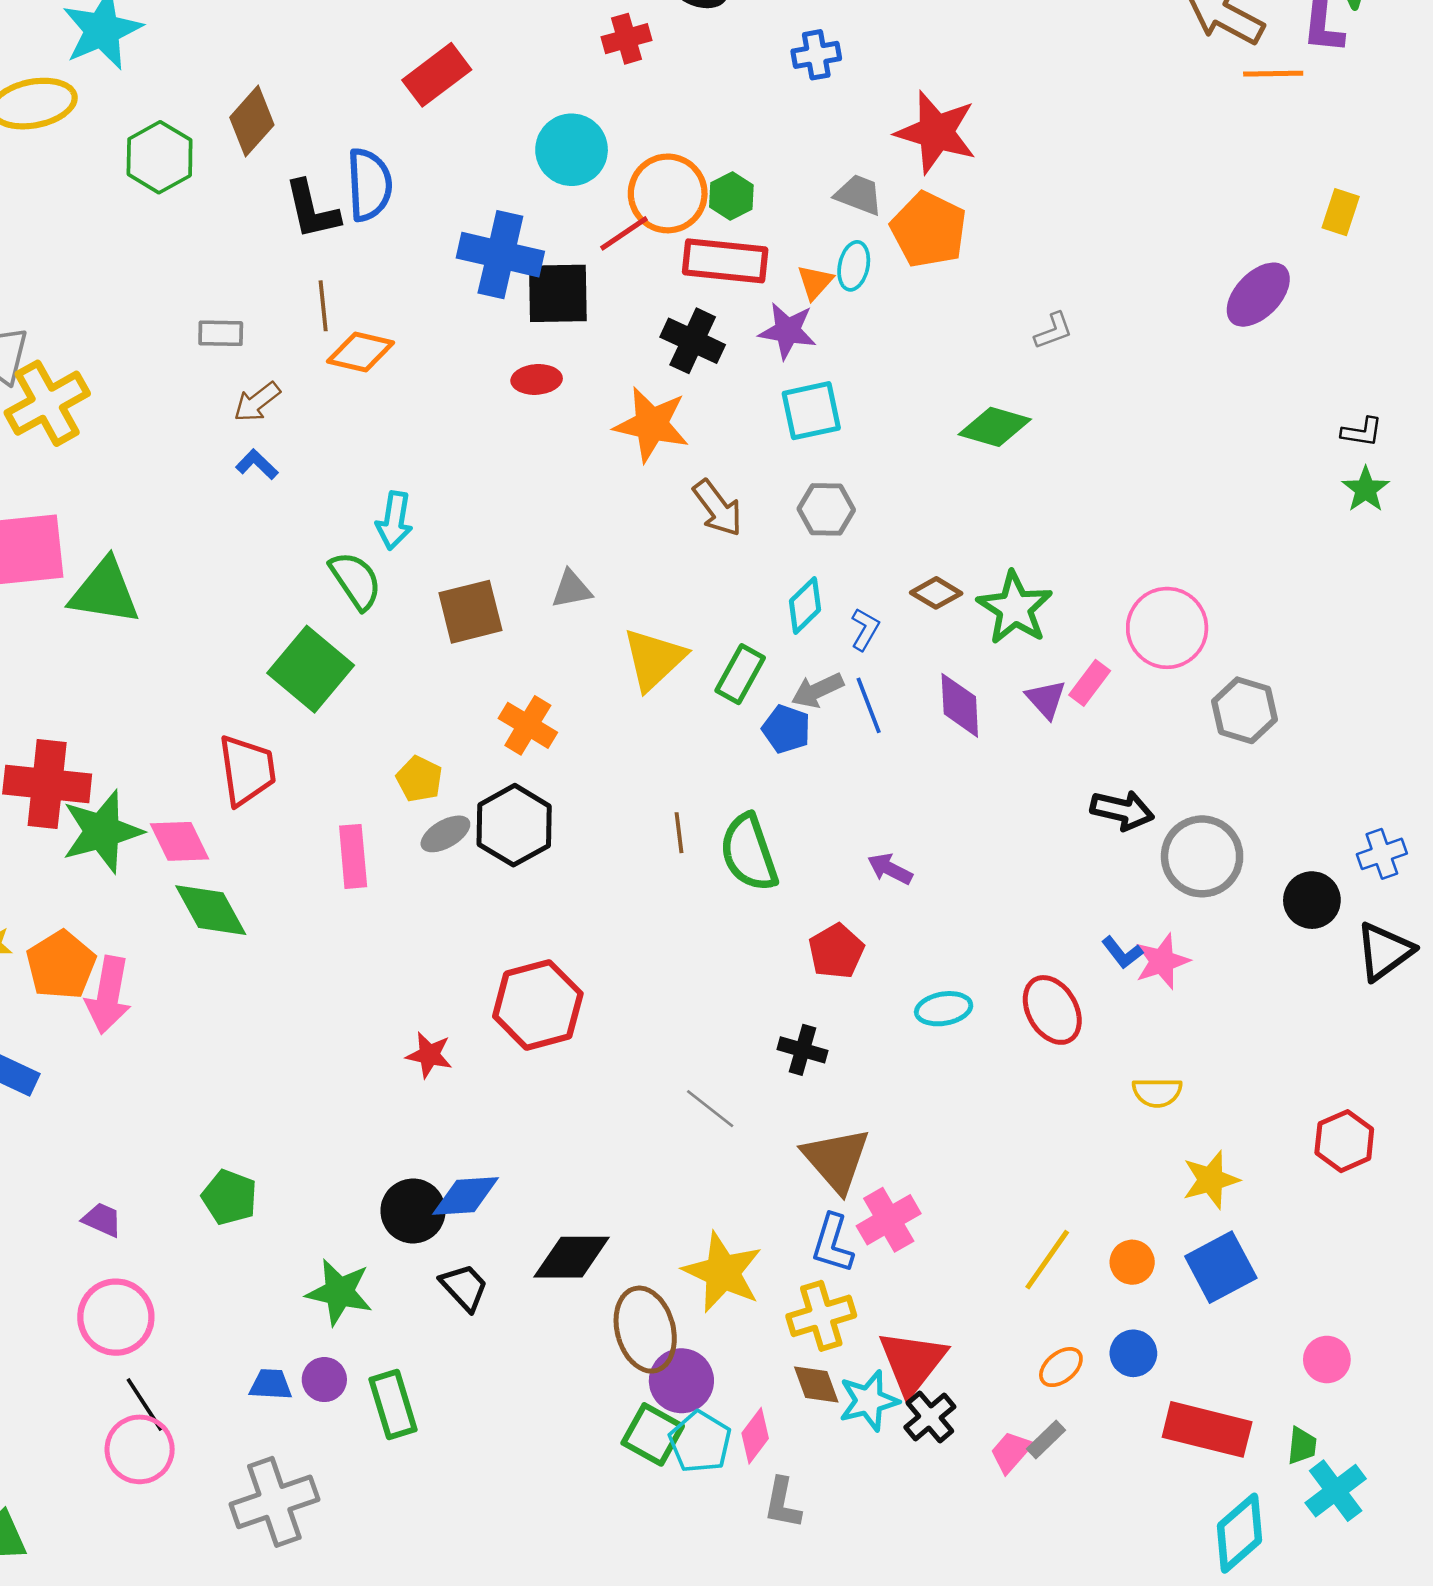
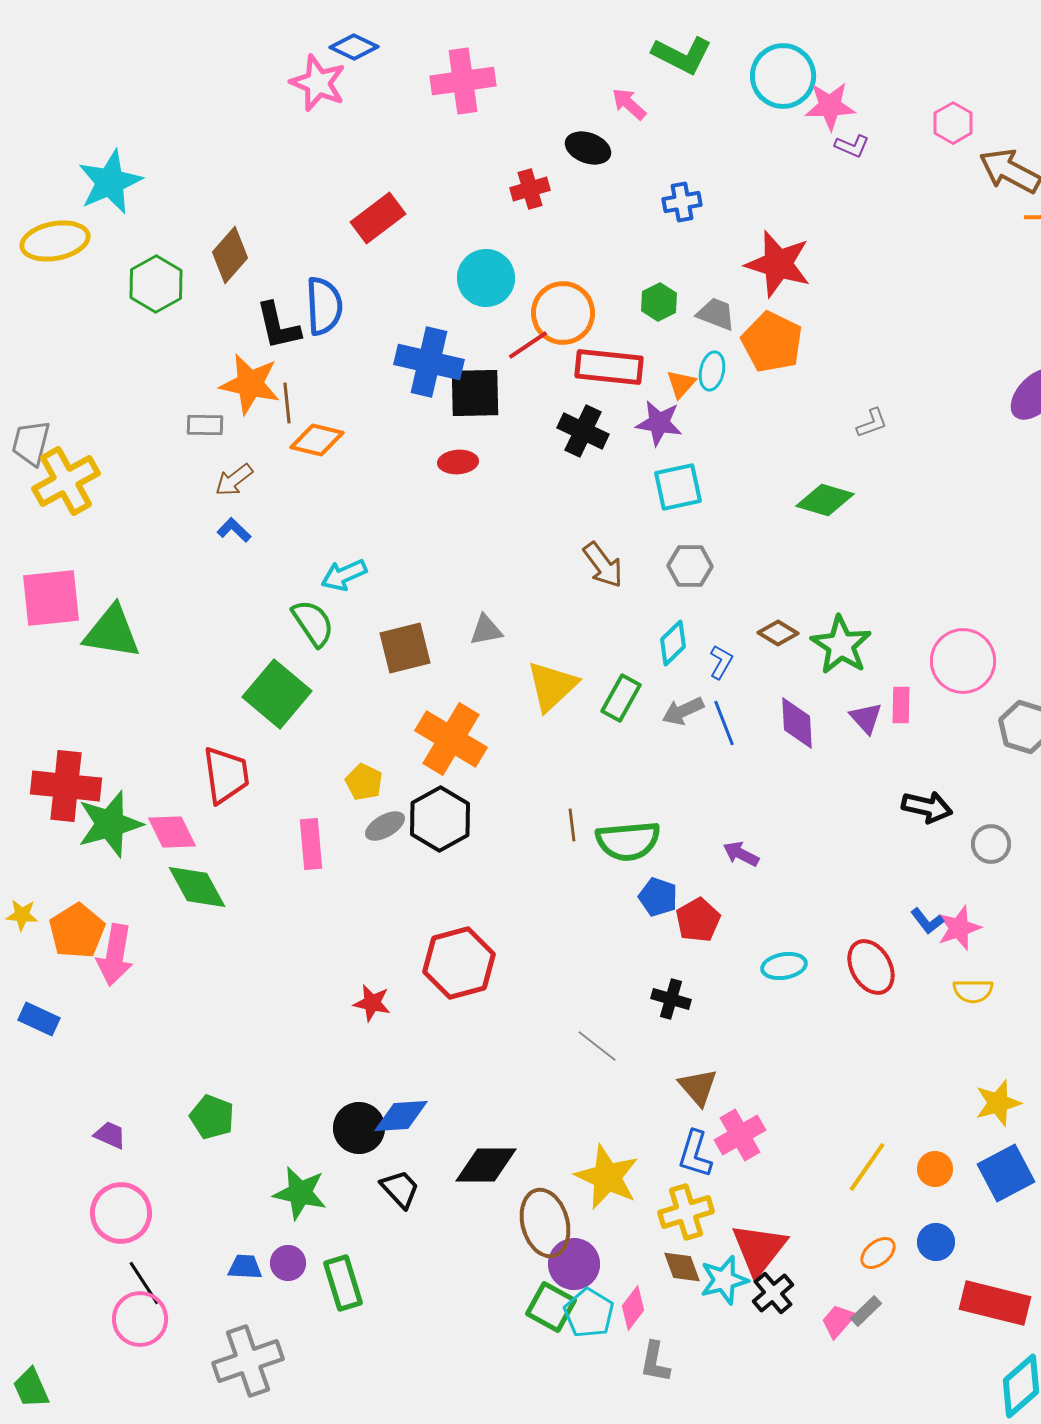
green hexagon: (731, 196) -> (659, 302), moved
orange star: (651, 424) -> (250, 384), moved
cyan arrow: (394, 521) -> (344, 575), turned 57
pink rectangle: (1090, 683) -> (901, 705), turned -36
orange cross: (528, 725) -> (451, 739), size x1.5
blue pentagon: (786, 729) -> (658, 897), moved
green semicircle: (749, 853) -> (628, 841), turned -76
gray circle: (1202, 856) -> (991, 844), size x0.6
yellow semicircle: (1157, 1092) -> (973, 991), moved
brown triangle: (836, 1160) -> (698, 1087), size x0.7

